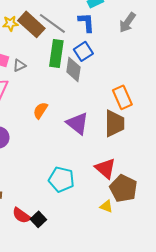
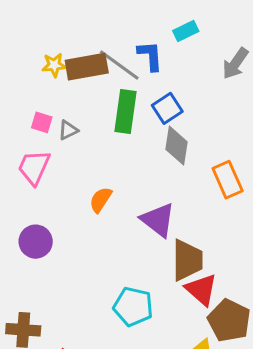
blue L-shape: (86, 22) -> (150, 56), moved
brown rectangle: (31, 24) -> (87, 67), turned -52
gray diamond: (73, 69) -> (177, 146), moved
brown trapezoid: (114, 123) -> (187, 260), moved

